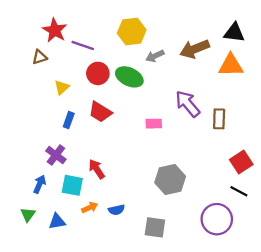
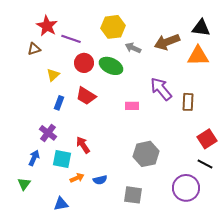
gray arrow: (155, 56) -> (133, 48), turned 49
blue triangle: (57, 221) -> (61, 204), moved

